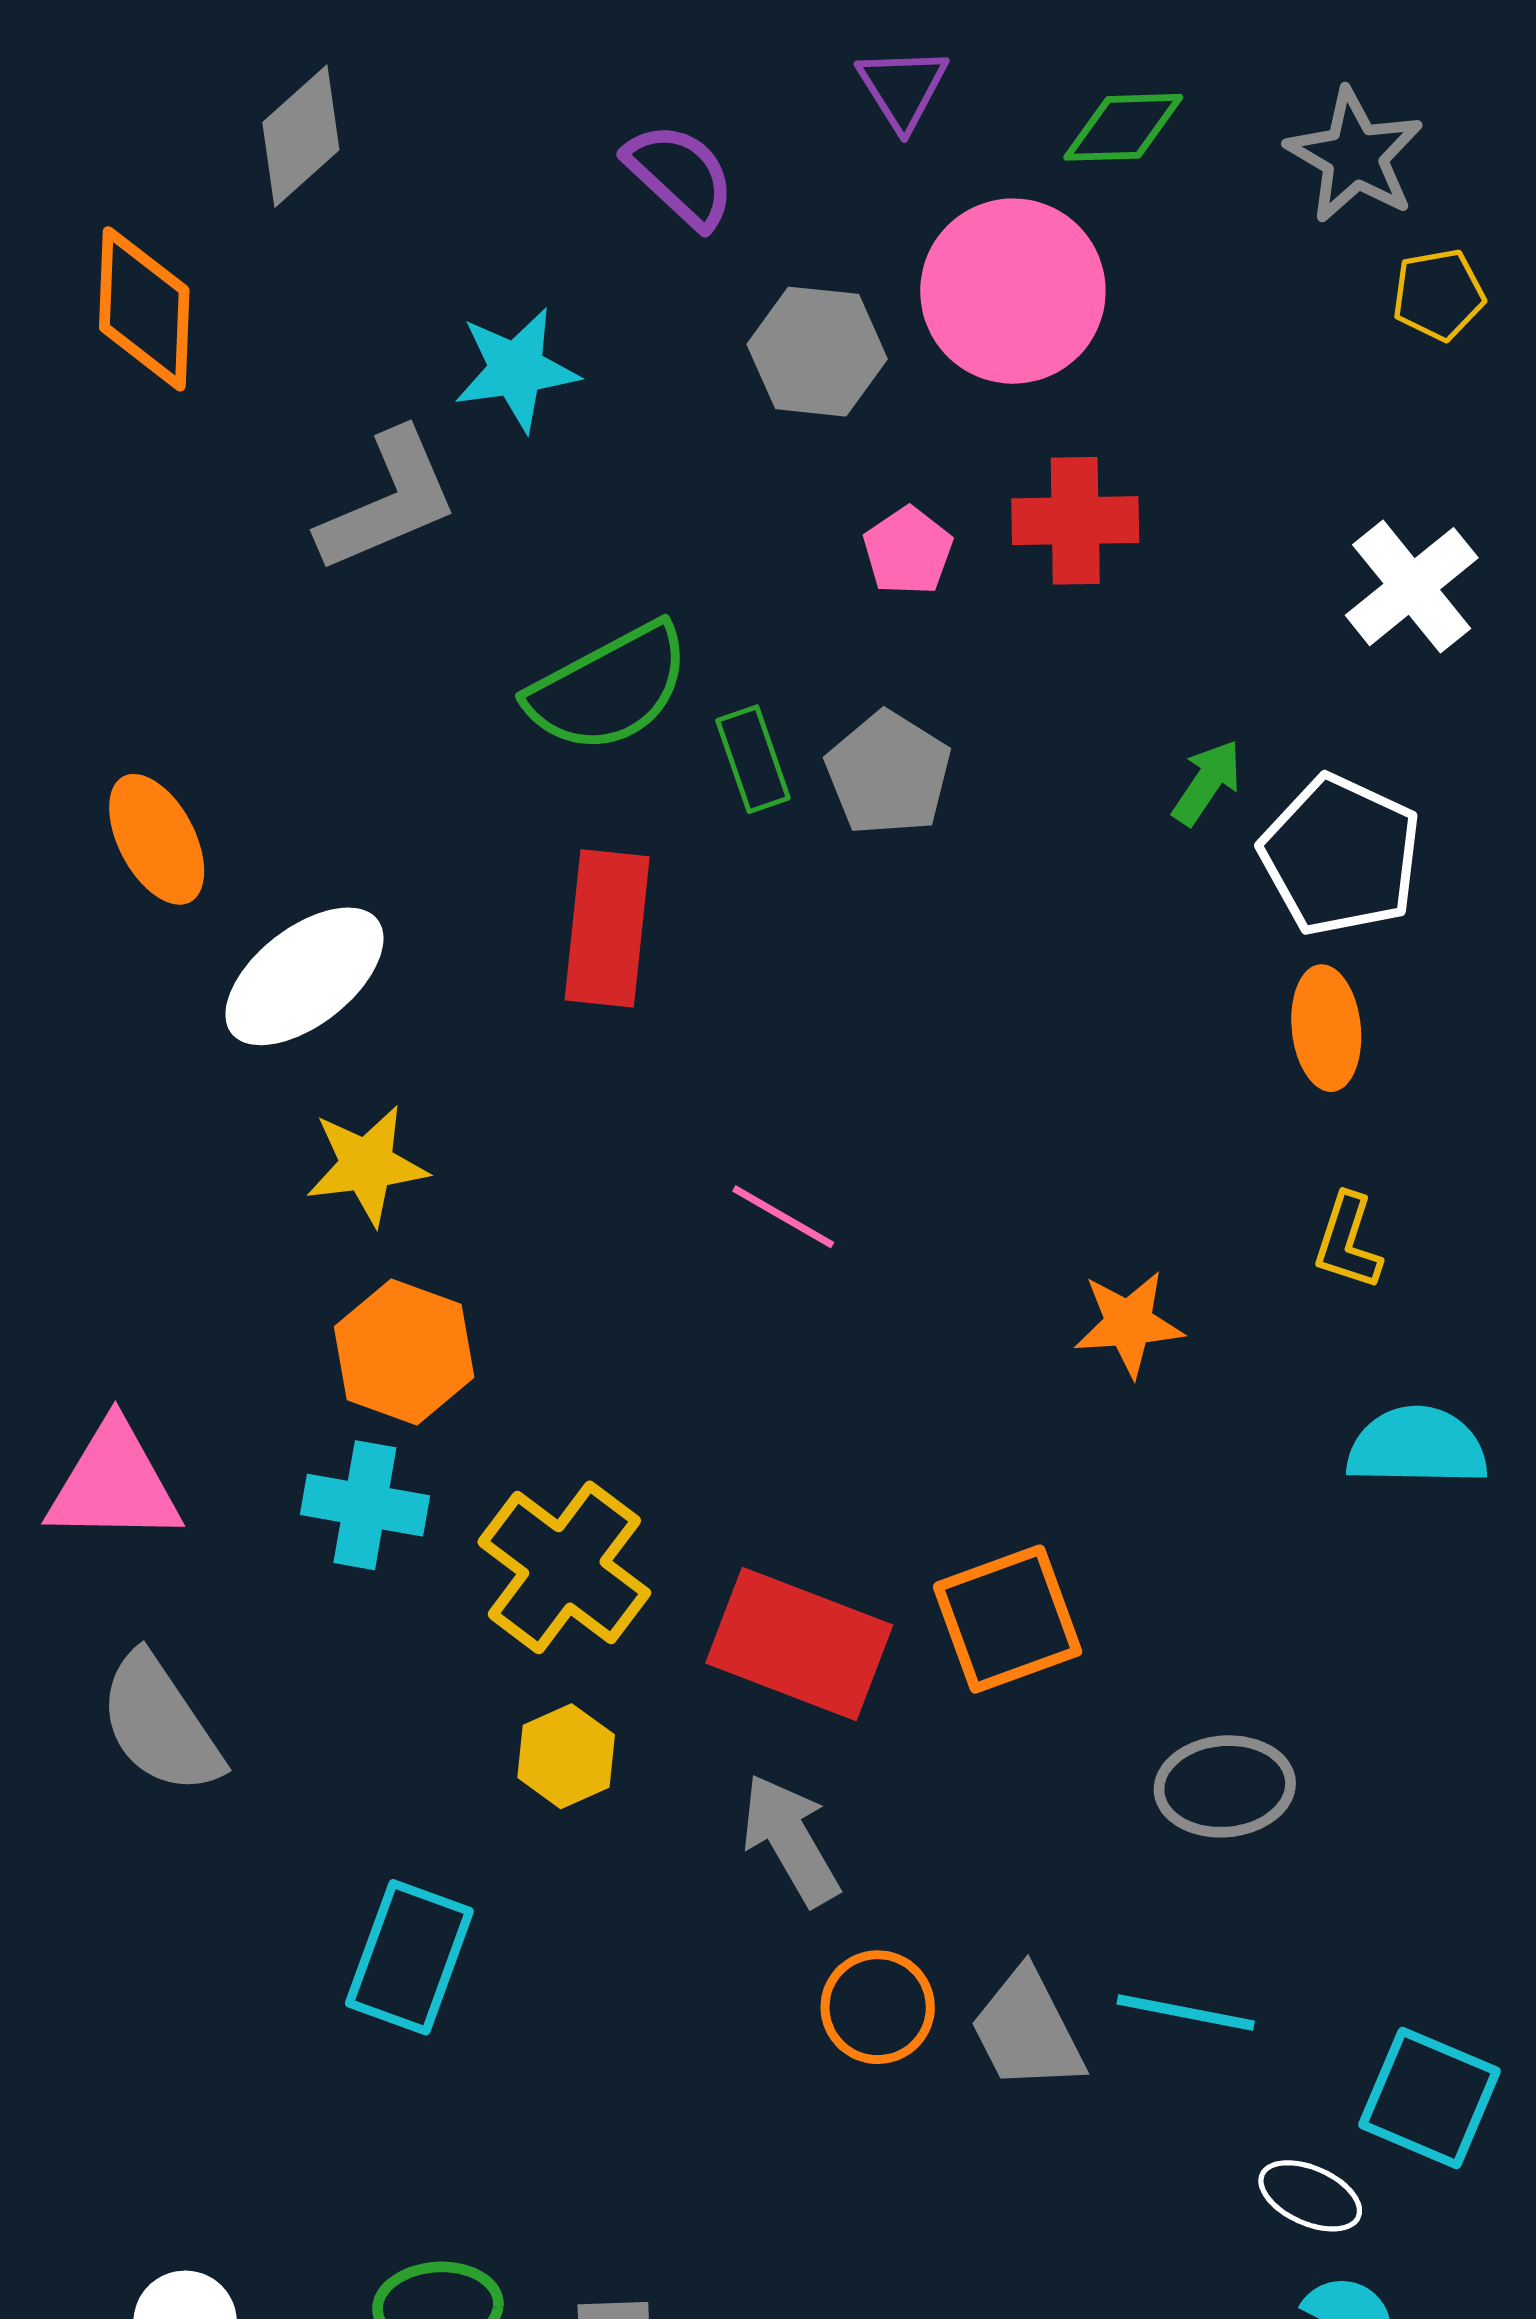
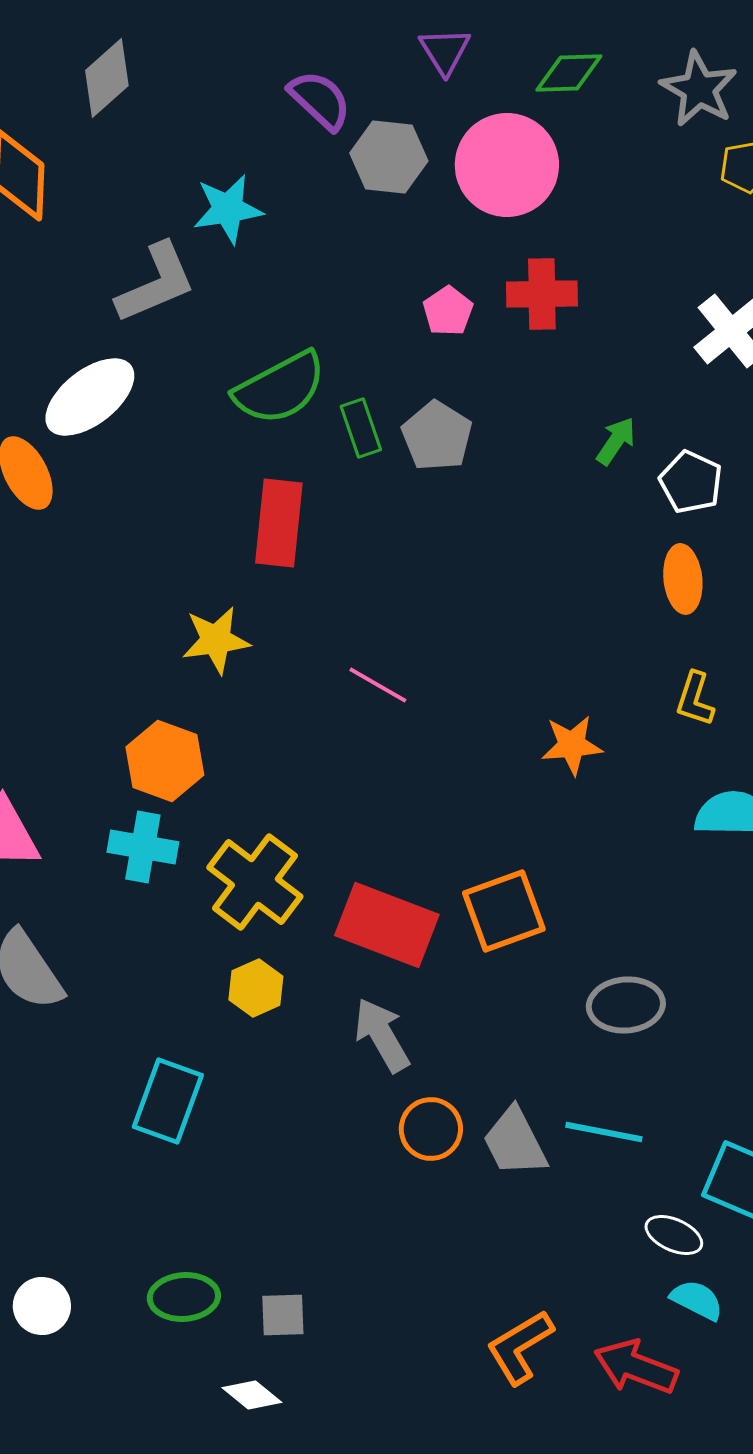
gray hexagon: (817, 352) -> (389, 157), moved
white pentagon: (1340, 855) -> (691, 482), size x0.7
white ellipse: (304, 976) -> (90, 397), moved
yellow star: (367, 1165) -> (216, 640), moved

